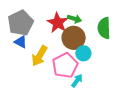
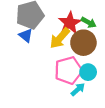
cyan circle: (83, 53) -> (88, 72), moved
yellow arrow: (40, 56) -> (60, 38), moved

